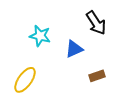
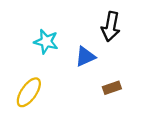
black arrow: (96, 23) -> (111, 27), turned 45

